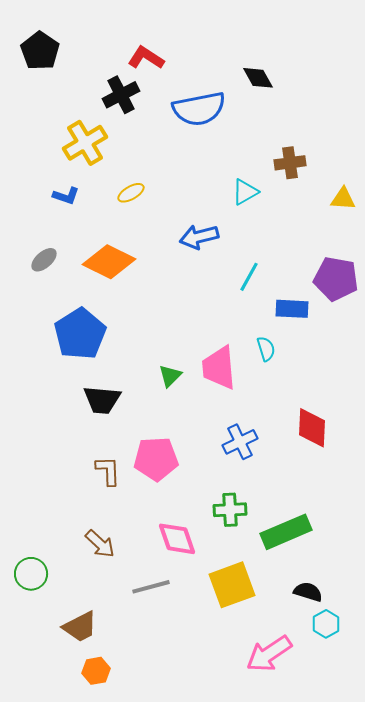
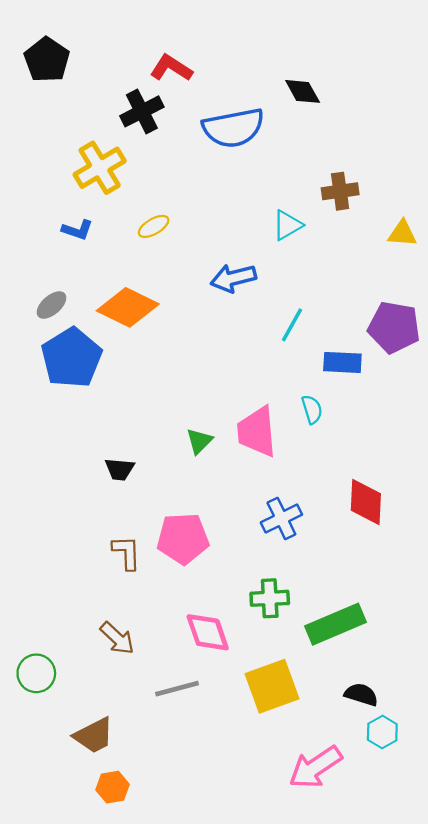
blue pentagon: (80, 334) -> (71, 358), moved
black trapezoid: (102, 400) -> (120, 469), size x0.7

